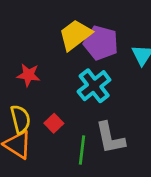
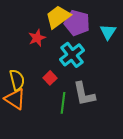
red star: (28, 75) -> (37, 38), moved, turned -30
red square: (54, 123) -> (50, 78), moved

